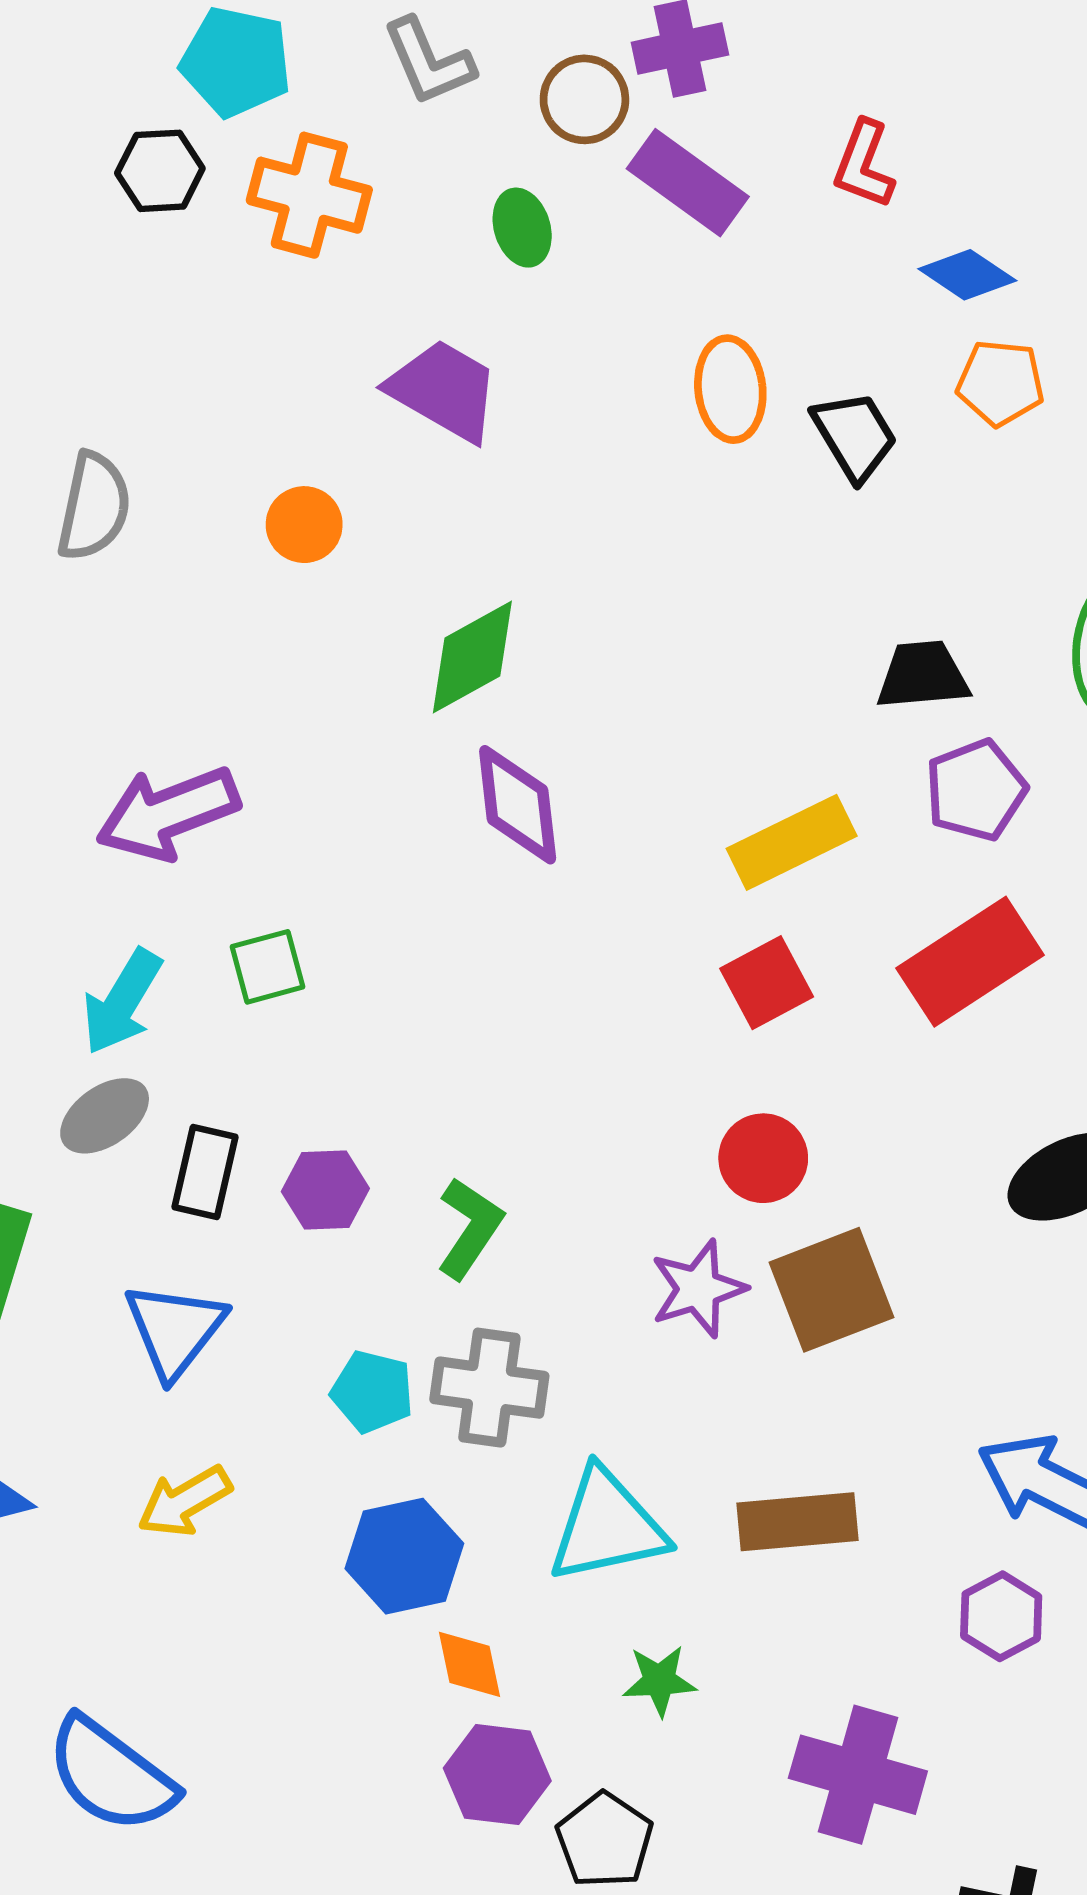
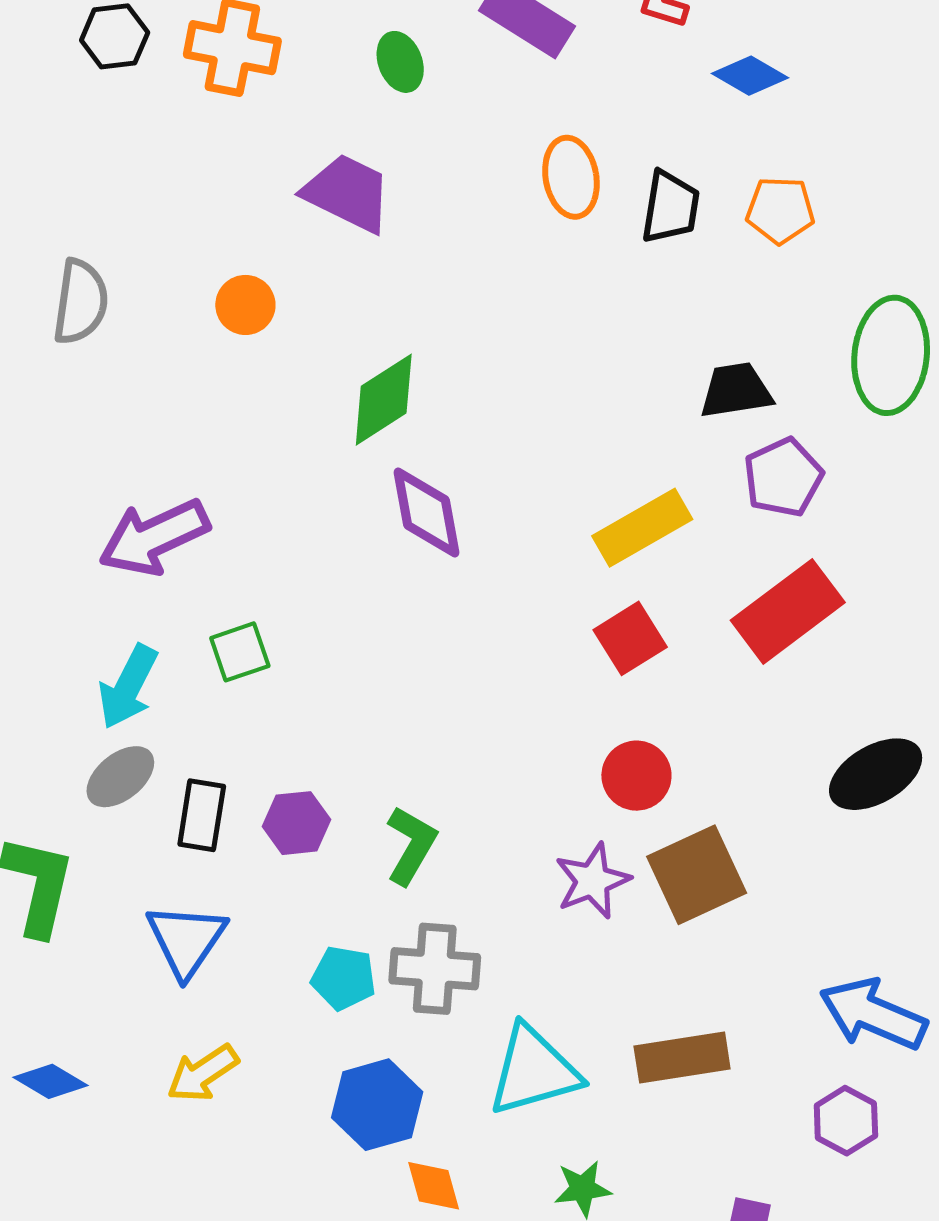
orange pentagon: (1000, 383) -> (780, 210), moved
black trapezoid: (855, 436) -> (670, 207), turned 44

